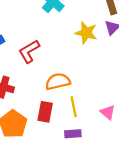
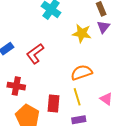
orange semicircle: (58, 81) -> (81, 72), moved

